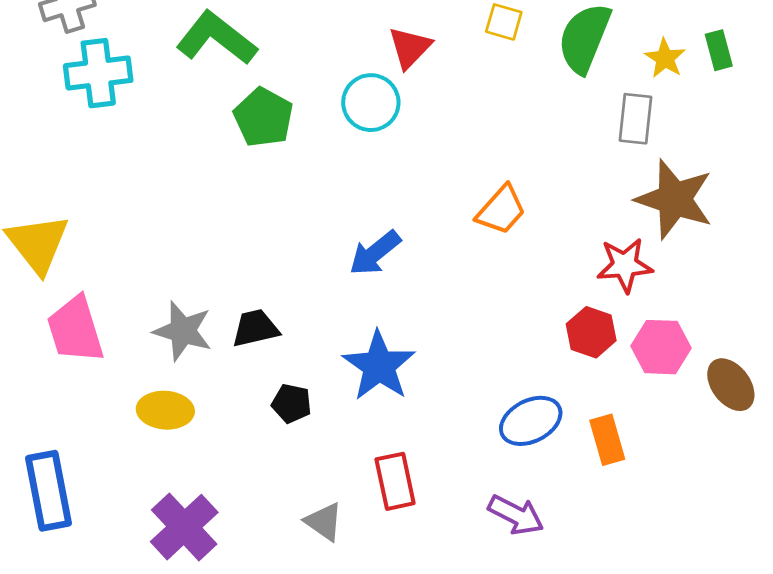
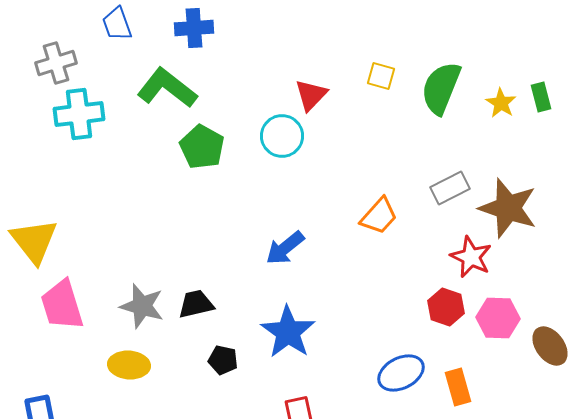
gray rectangle: (635, 119) -> (450, 188), moved, turned 57
red star: (625, 265) -> (471, 257), turned 30

